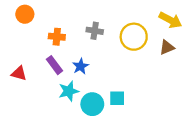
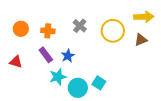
orange circle: (25, 14) -> (21, 29), moved
yellow arrow: (170, 20) -> (144, 17), turned -30
gray cross: (95, 31) -> (80, 26), turned 32
cyan square: (117, 98) -> (99, 83), turned 32

